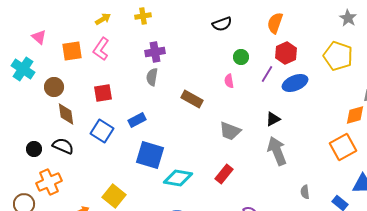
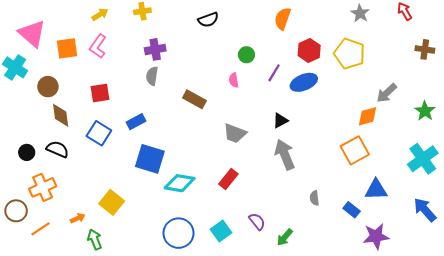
black semicircle: (222, 24) -> (208, 20), moved
pink triangle: (39, 37) -> (32, 34), size x1.8
red hexagon: (286, 53) -> (309, 50), moved

